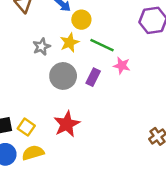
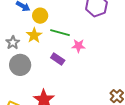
gray circle: (63, 76) -> (20, 65), moved
purple rectangle: (93, 77) -> (58, 59), turned -72

